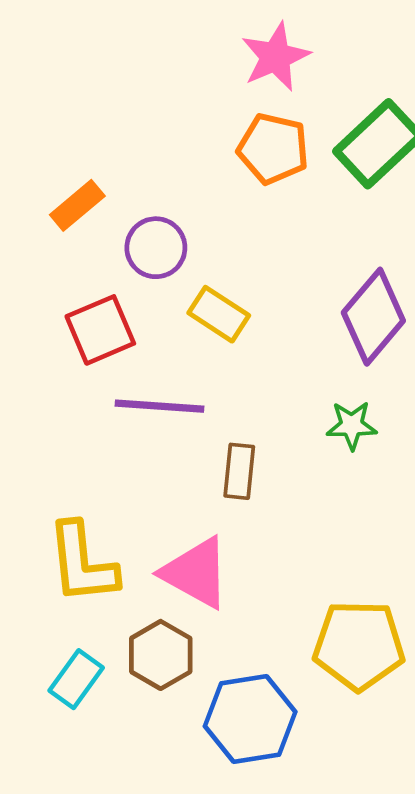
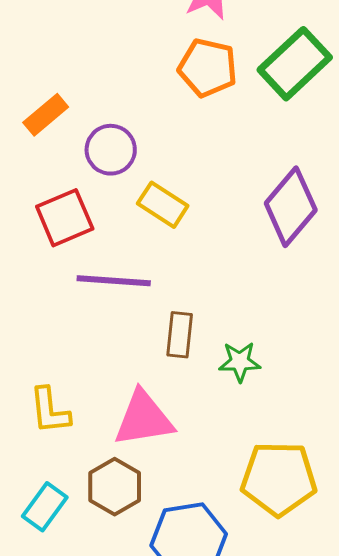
green star: (352, 425) -> (240, 362), moved
yellow L-shape: (82, 563) -> (50, 411), size x0.7
pink triangle: (196, 573) -> (144, 419), turned -38

